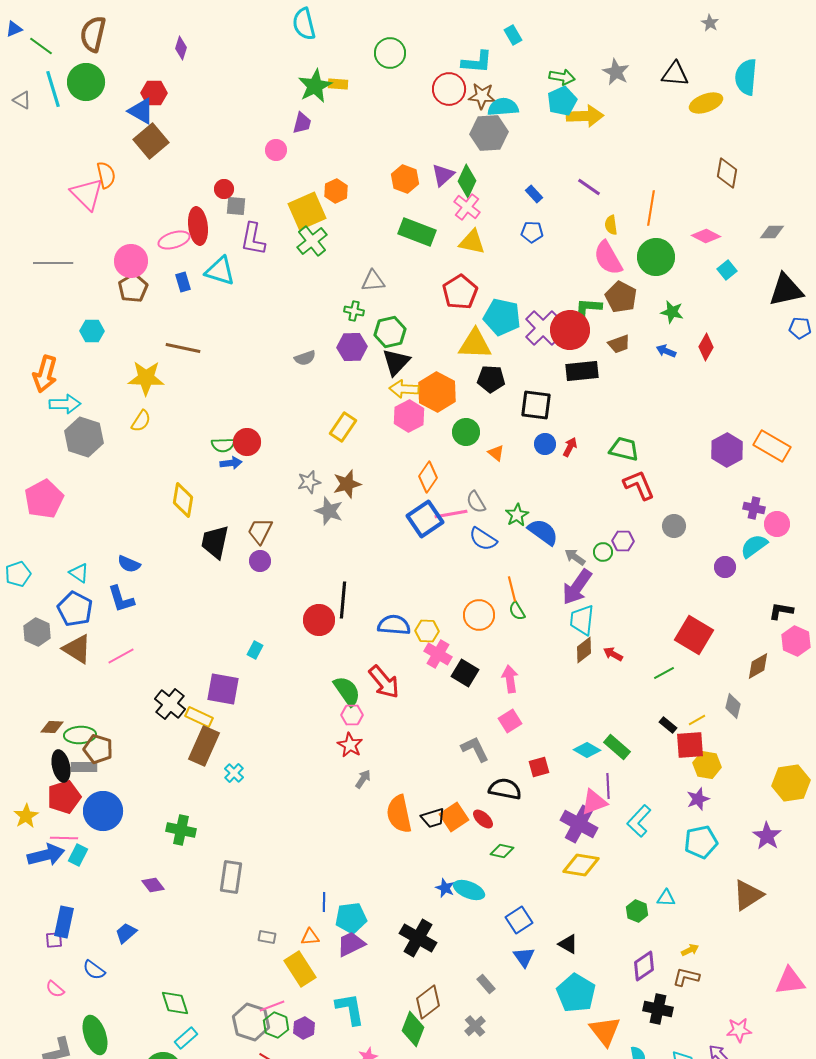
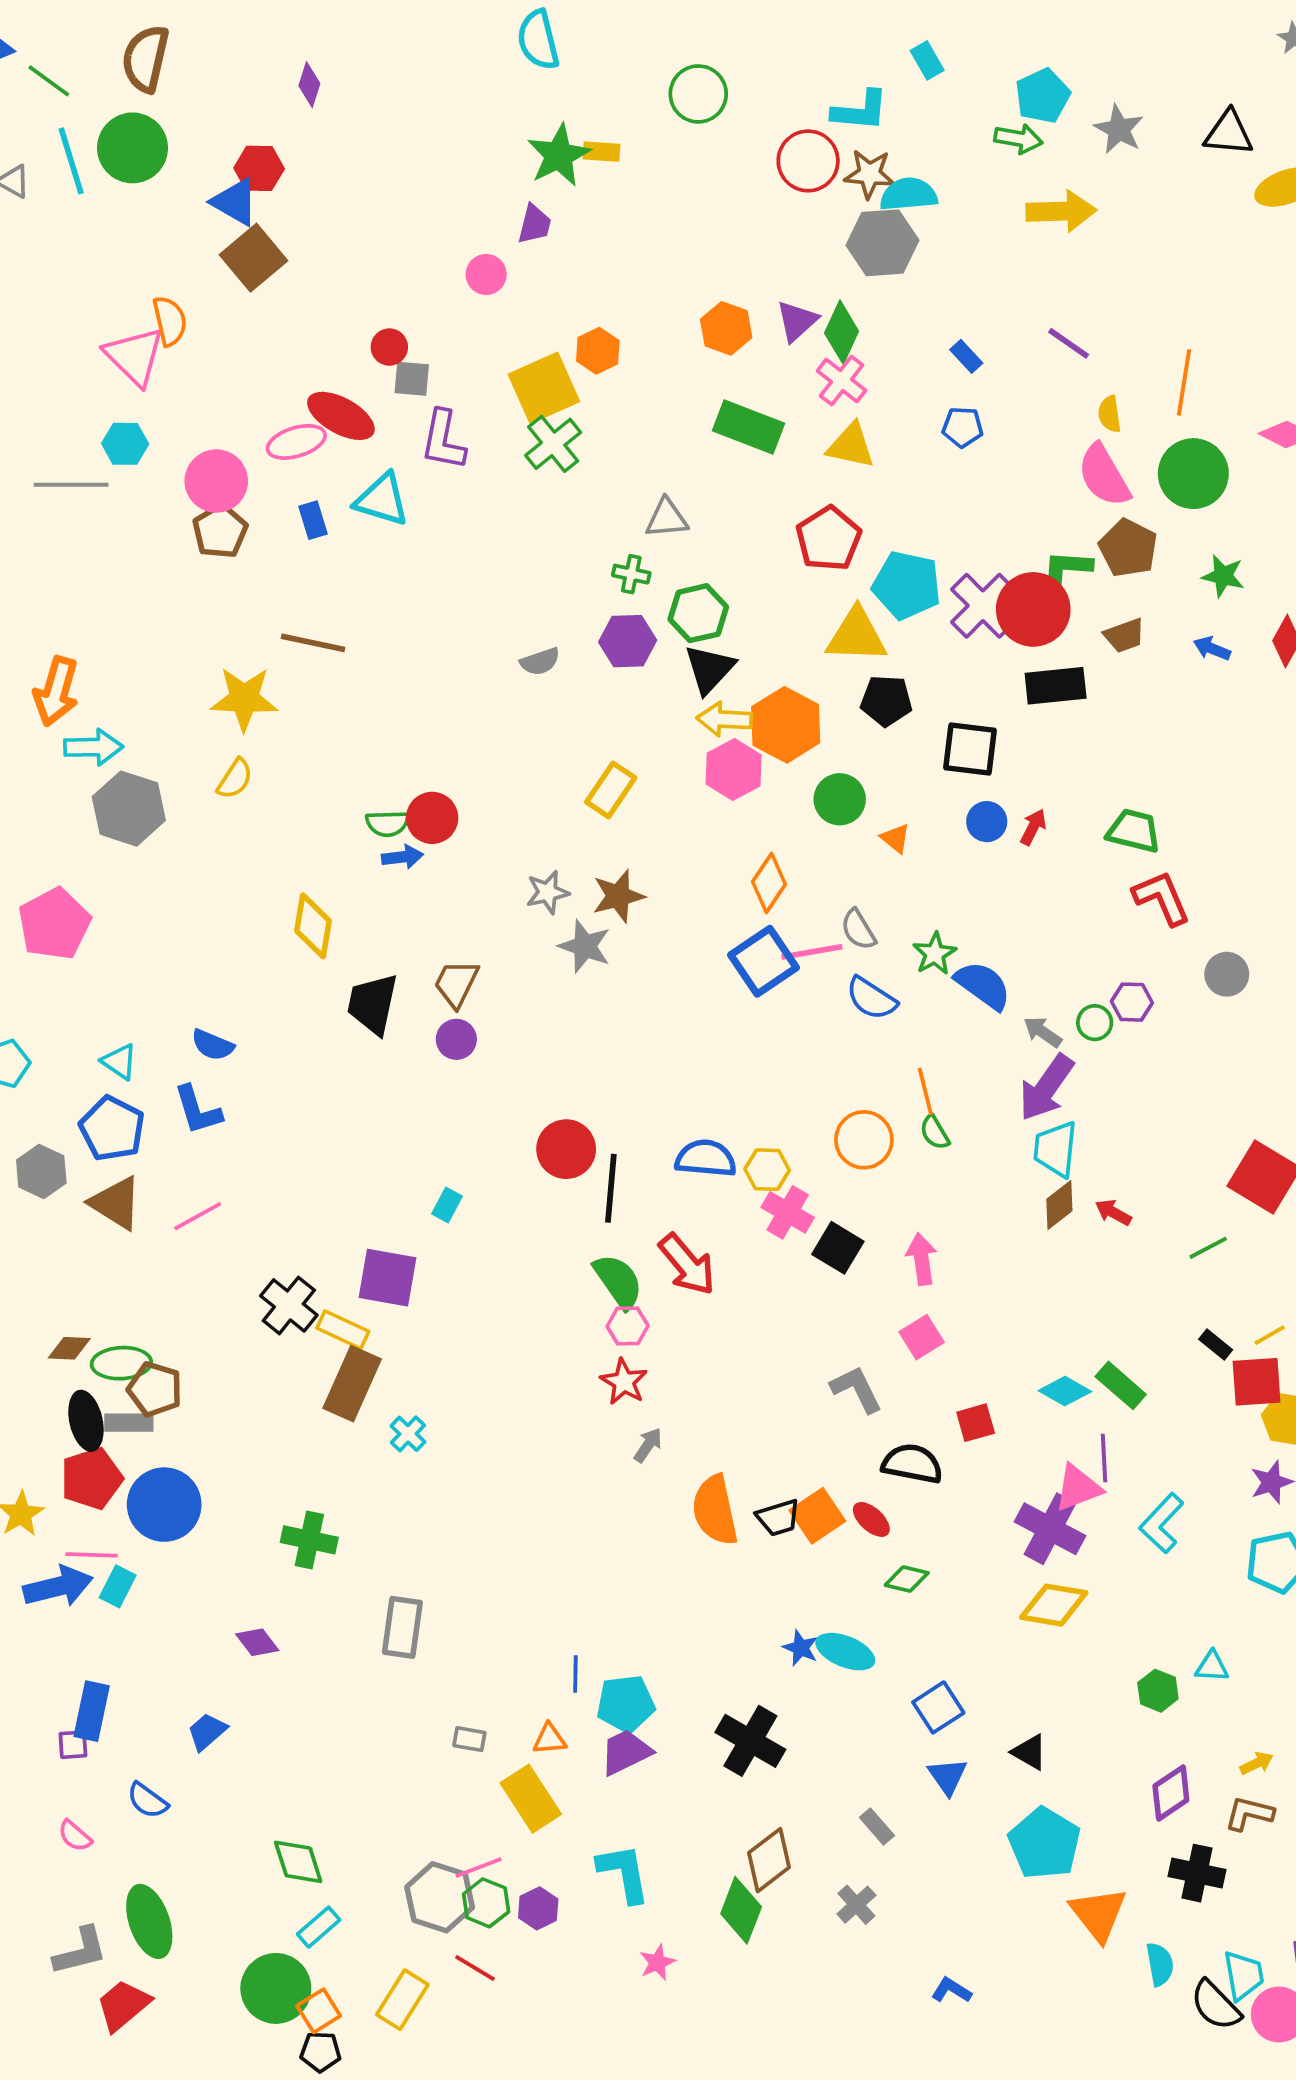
cyan pentagon: (562, 101) -> (1043, 96), moved
red ellipse: (198, 226) -> (341, 416), turned -54
cyan hexagon: (92, 331) -> (125, 444), moved
black line: (343, 600) -> (611, 1188), moved

